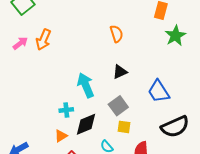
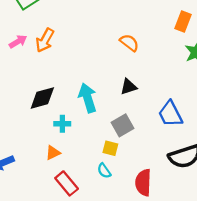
orange semicircle: (116, 34) -> (129, 43), turned -42
black diamond: (86, 124) -> (42, 98), moved
yellow square: (124, 127) -> (110, 148), moved

